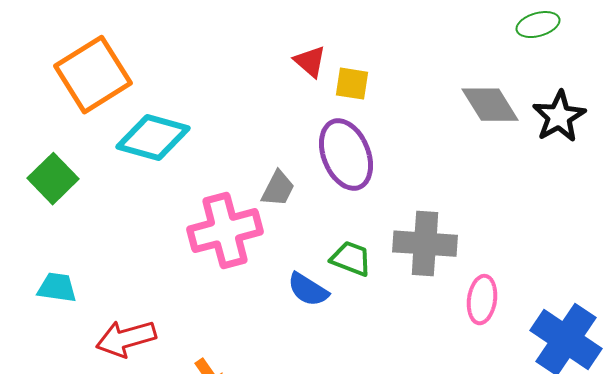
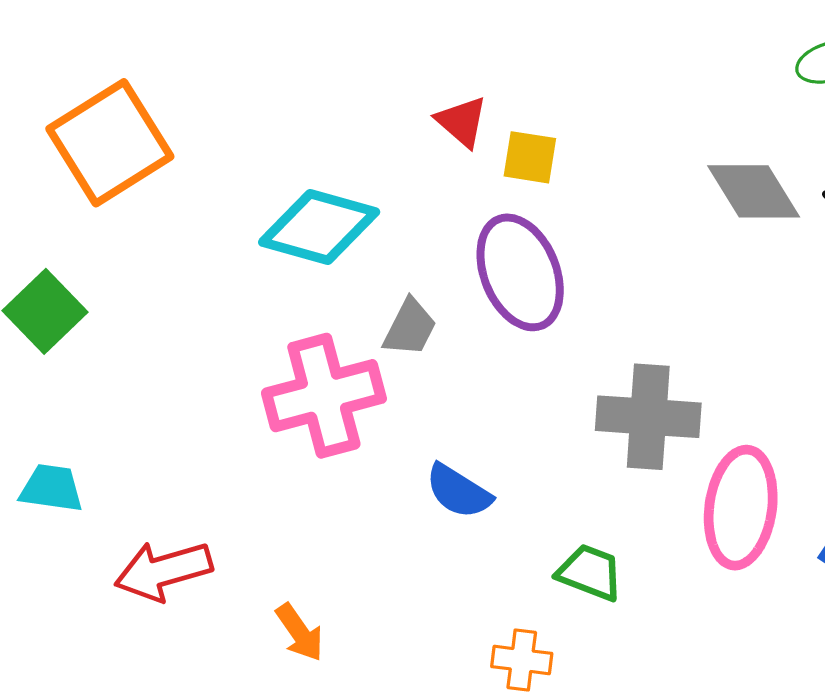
cyan diamond: (153, 138) -> (319, 227), moved
green trapezoid: (351, 259) -> (590, 572), moved
pink ellipse: (482, 300) -> (741, 508), size x1.5

